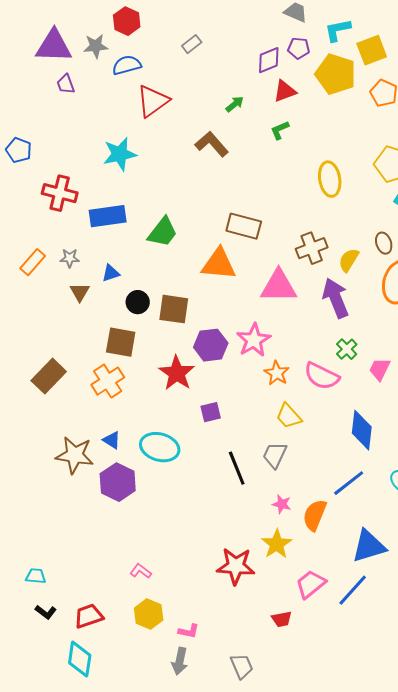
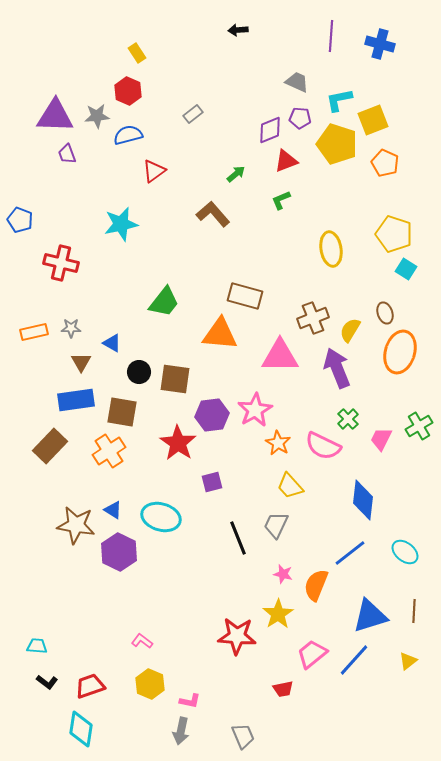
red triangle: (153, 101) -> (154, 171), size x0.7
blue rectangle: (108, 216) -> (76, 400), moved
orange rectangle: (33, 262) -> (34, 332), turned 36
blue triangle: (111, 273) -> (112, 343), turned 48

